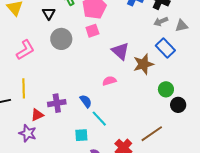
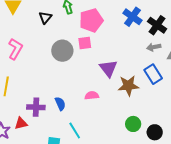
gray circle: (61, 39) -> (62, 51), moved
pink L-shape: (25, 50) -> (15, 49), turned -40
green circle: (166, 89) -> (133, 124), moved
blue semicircle: (86, 101) -> (60, 104), moved
red triangle: (37, 115) -> (21, 123), moved

